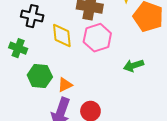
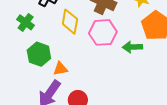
green arrow: (134, 65) -> (132, 47), moved

